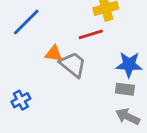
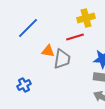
gray trapezoid: (73, 65) -> (62, 59), turned 60

